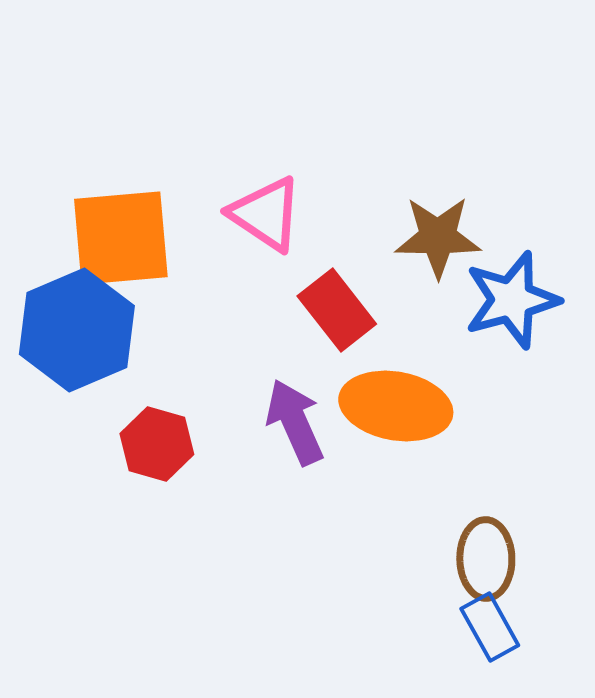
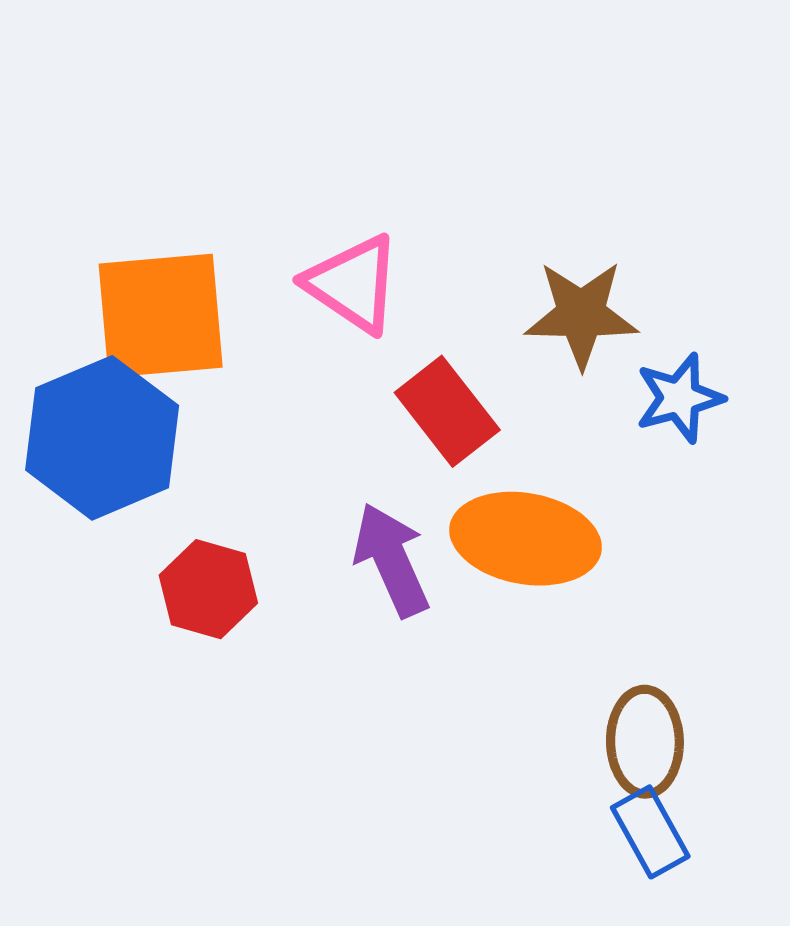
blue star: (512, 300) -> (679, 398), size x0.7

